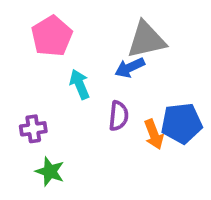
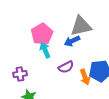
pink pentagon: (52, 36) -> (42, 34), moved
purple semicircle: (119, 116) -> (66, 67), turned 56

